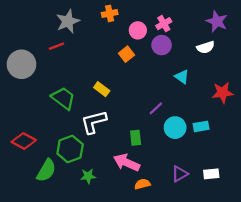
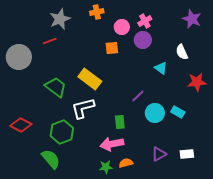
white semicircle: (206, 47) -> (182, 52), moved, turned 84
orange square: (127, 54) -> (112, 48), turned 32
yellow rectangle: (102, 89) -> (90, 79), size x1.6
cyan rectangle: (201, 126) -> (178, 112), turned 40
pink arrow: (127, 163) -> (112, 144), turned -35
green semicircle: (46, 170) -> (51, 159), moved, turned -70
green star: (88, 176) -> (106, 167), moved

